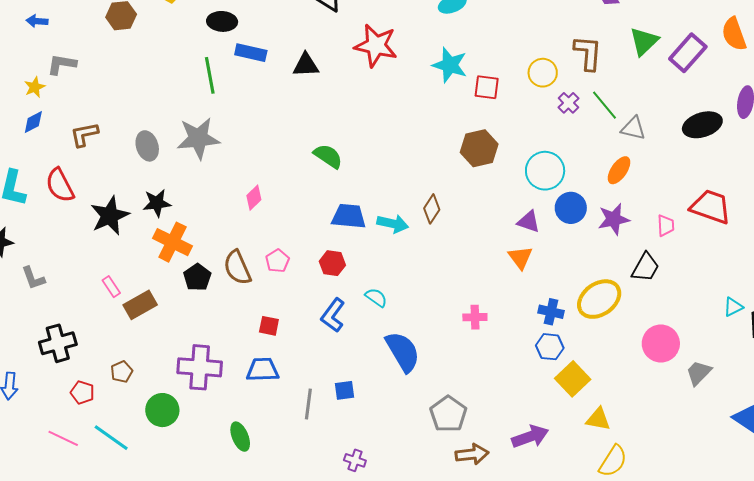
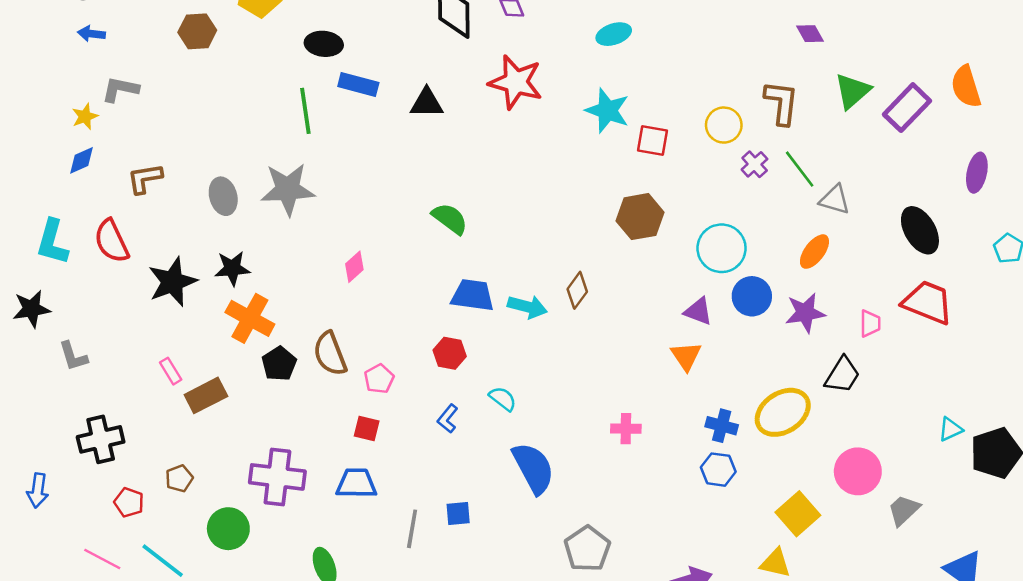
black ellipse: (702, 125) -> (920, 230), moved, turned 75
pink pentagon: (277, 261) -> (379, 379), moved
blue L-shape: (333, 315) -> (448, 419), size x0.7
yellow square: (573, 379) -> (798, 514), moved

